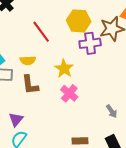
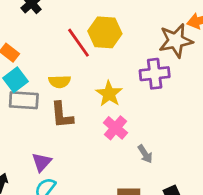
yellow hexagon: (79, 21) -> (105, 32), moved
purple cross: (90, 43) -> (155, 74), moved
gray arrow: (112, 111) -> (145, 154), moved

